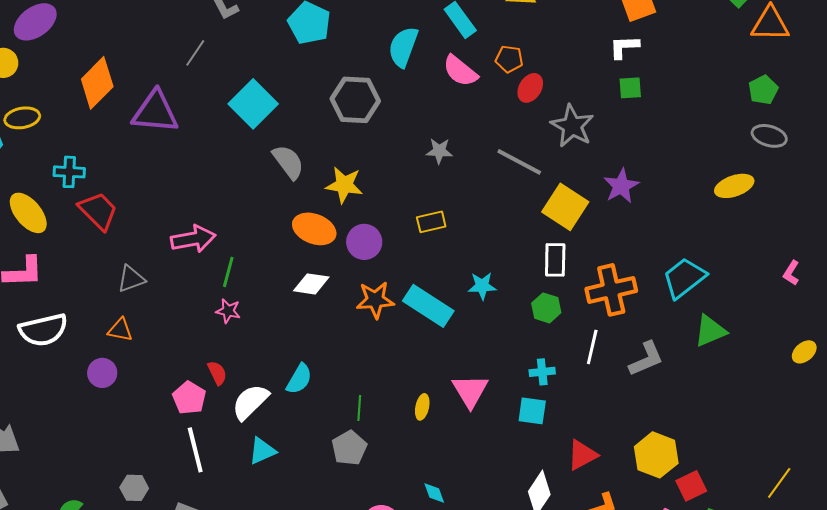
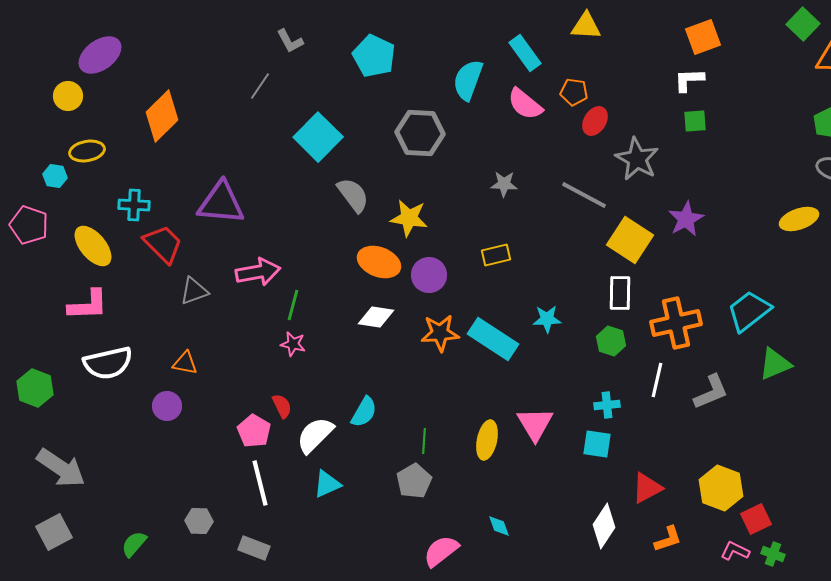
purple triangle: (155, 112) -> (221, 203), moved
gray triangle: (131, 279) -> (194, 291), moved
yellow ellipse: (422, 407) -> (487, 440), size x1.5

